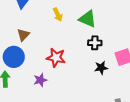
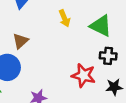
red star: (56, 58) -> (84, 75), moved

